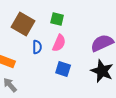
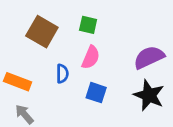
blue semicircle: (37, 47) -> (62, 74), moved

